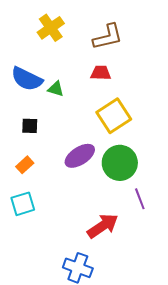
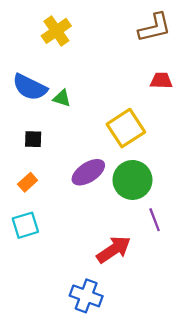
brown L-shape: (108, 37) -> (155, 28), moved
red trapezoid: (101, 73) -> (161, 81), moved

